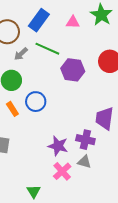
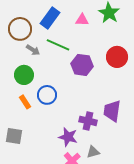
gray arrow: (21, 54) -> (33, 50), turned -104
purple cross: (85, 140) -> (88, 121), moved
gray triangle: (84, 162) -> (93, 152), turned -32

